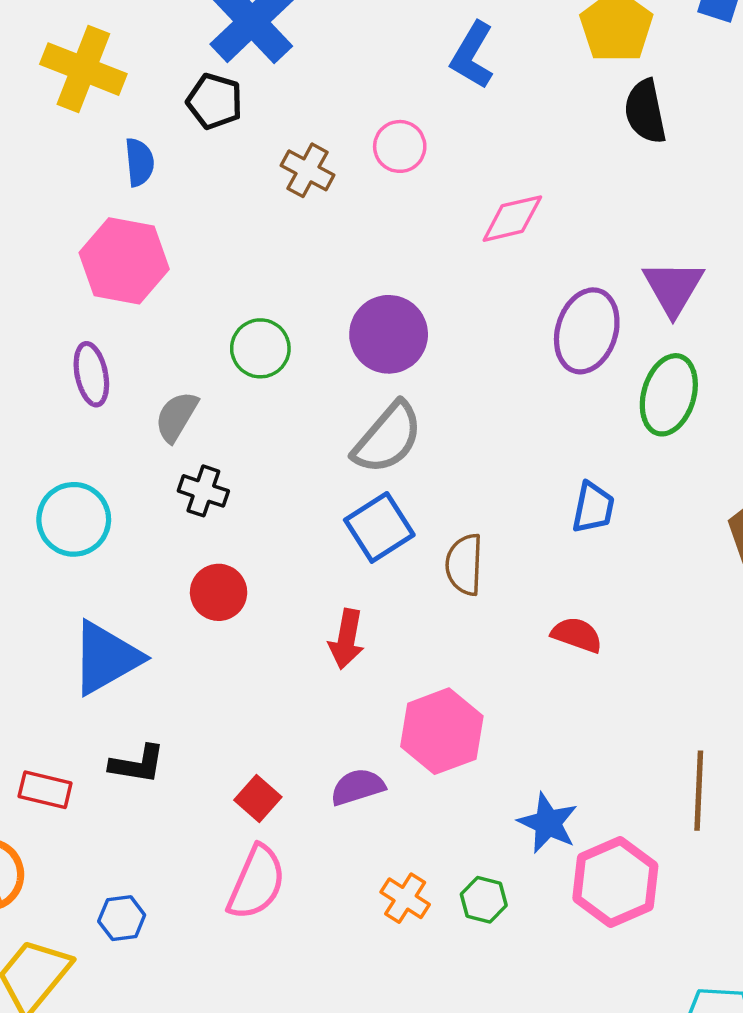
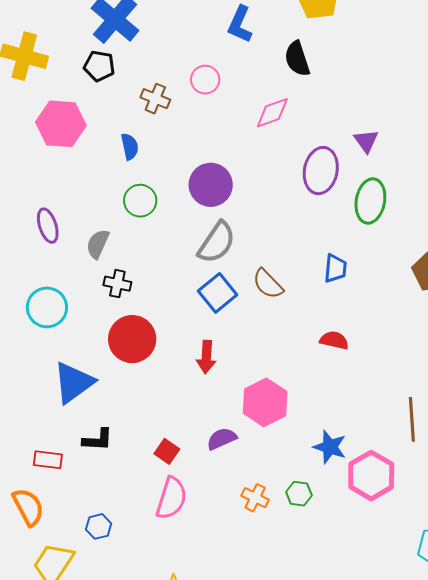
black semicircle: (645, 111) -> (297, 59), moved
blue semicircle: (139, 162) -> (130, 147), moved
pink hexagon: (124, 261) -> (61, 124), moved
purple triangle: (673, 288) -> (366, 141), size x0.7
brown semicircle: (464, 564) -> (268, 284), moved, turned -40
red circle: (219, 592) -> (132, 339), size x1.5

